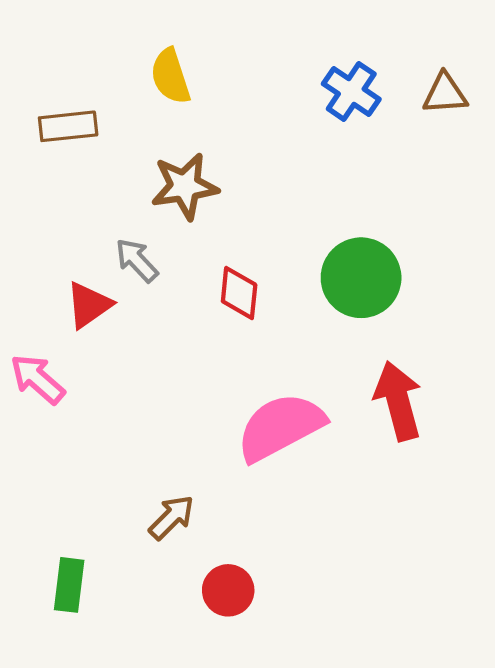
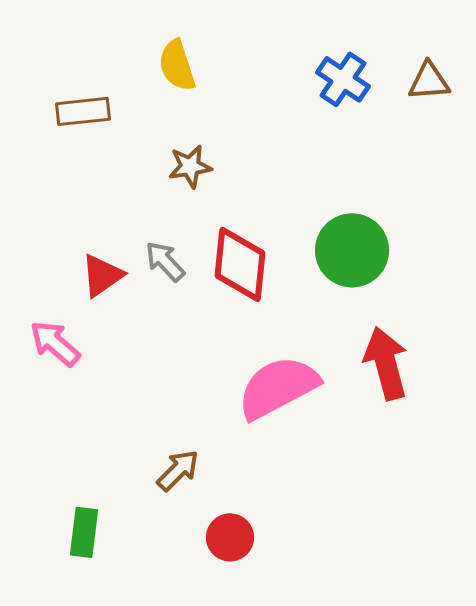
brown star: (185, 186) -> (190, 166), size x0.7
gray arrow: (137, 260) -> (165, 261), moved
red diamond: (239, 293) -> (240, 264), size x1.5

